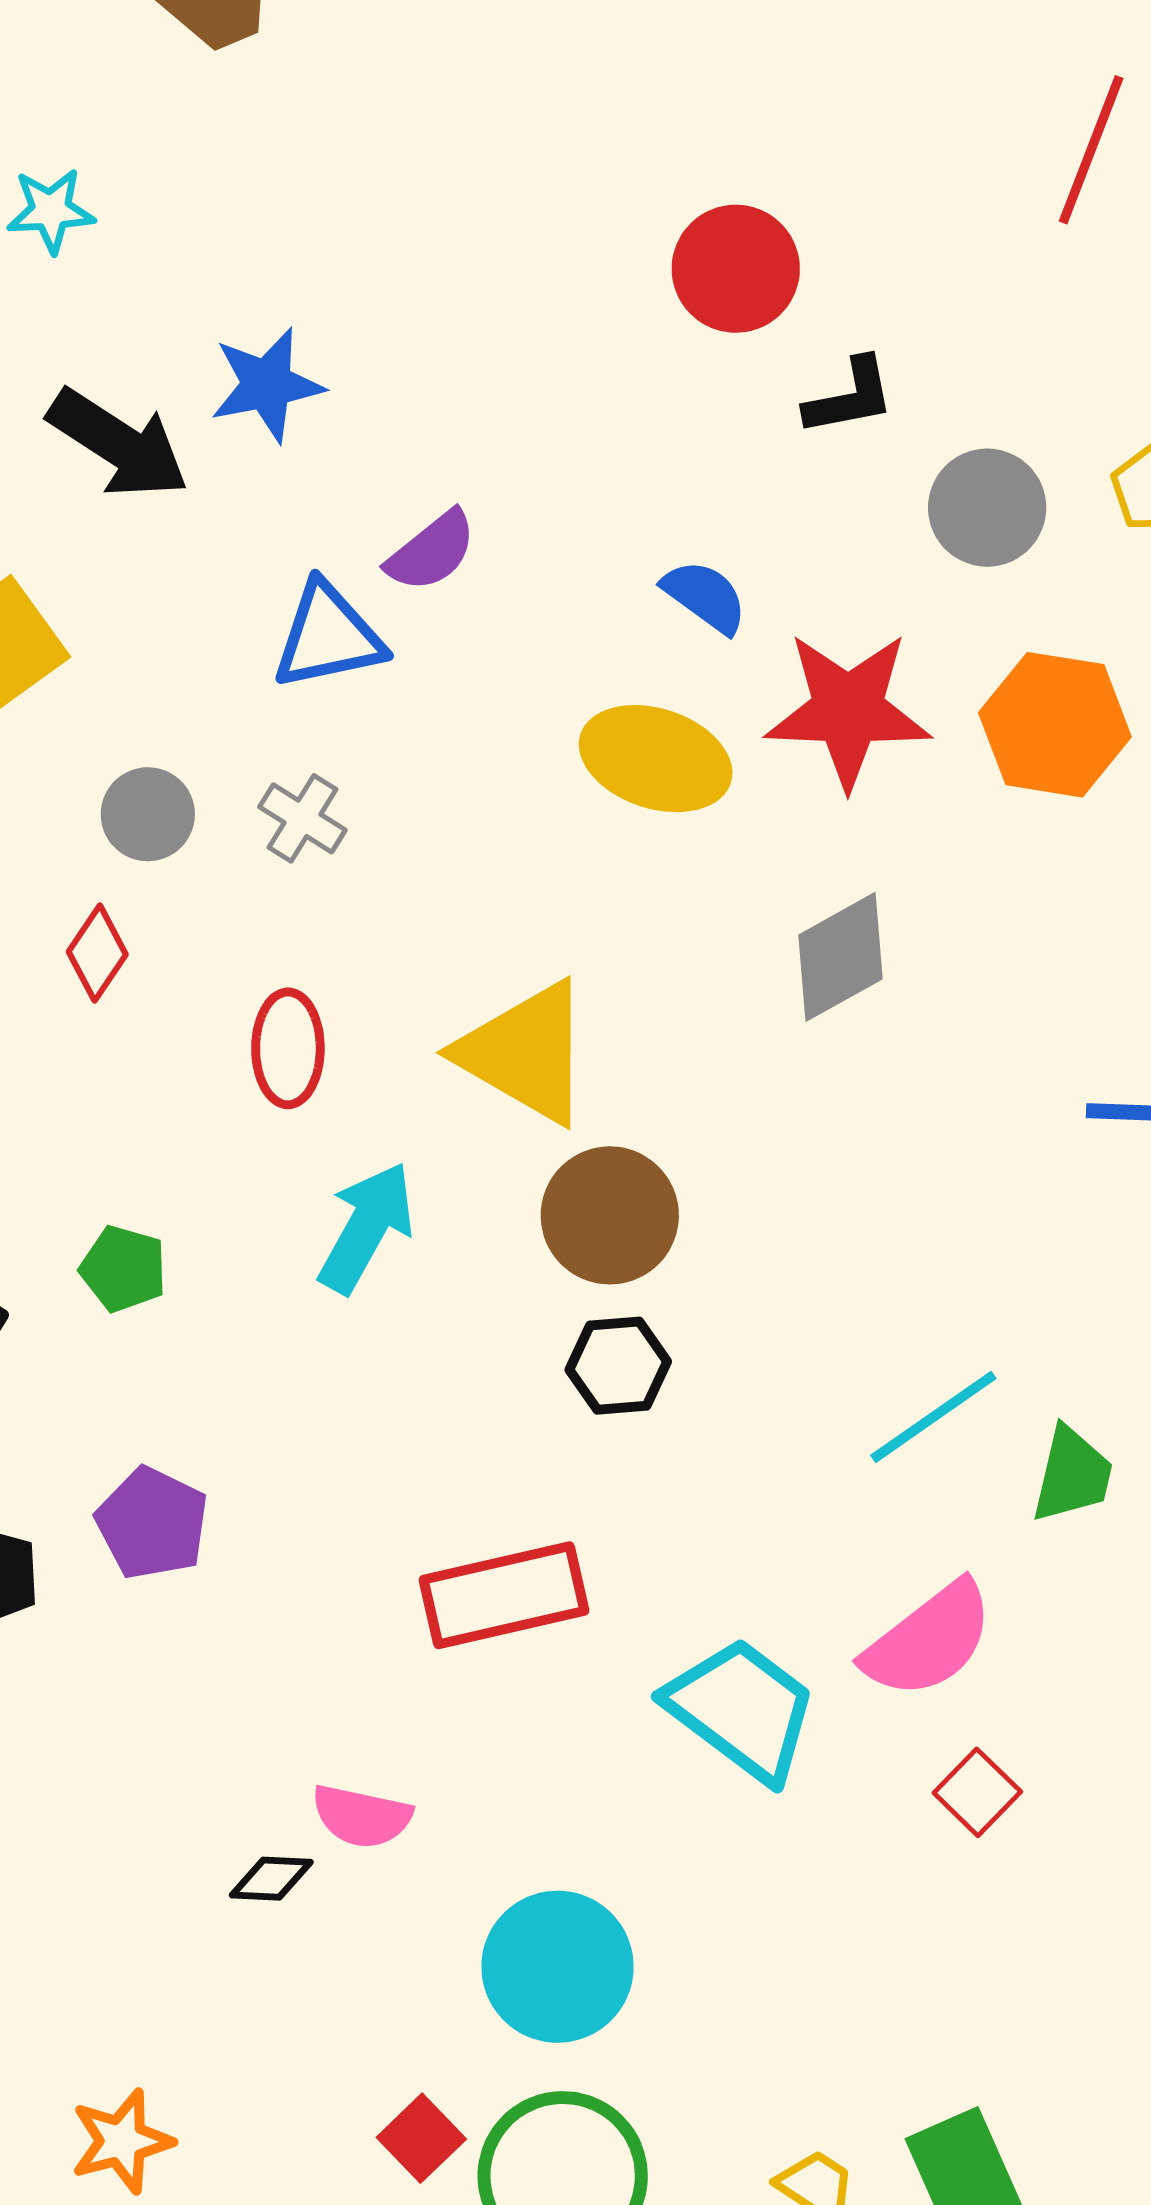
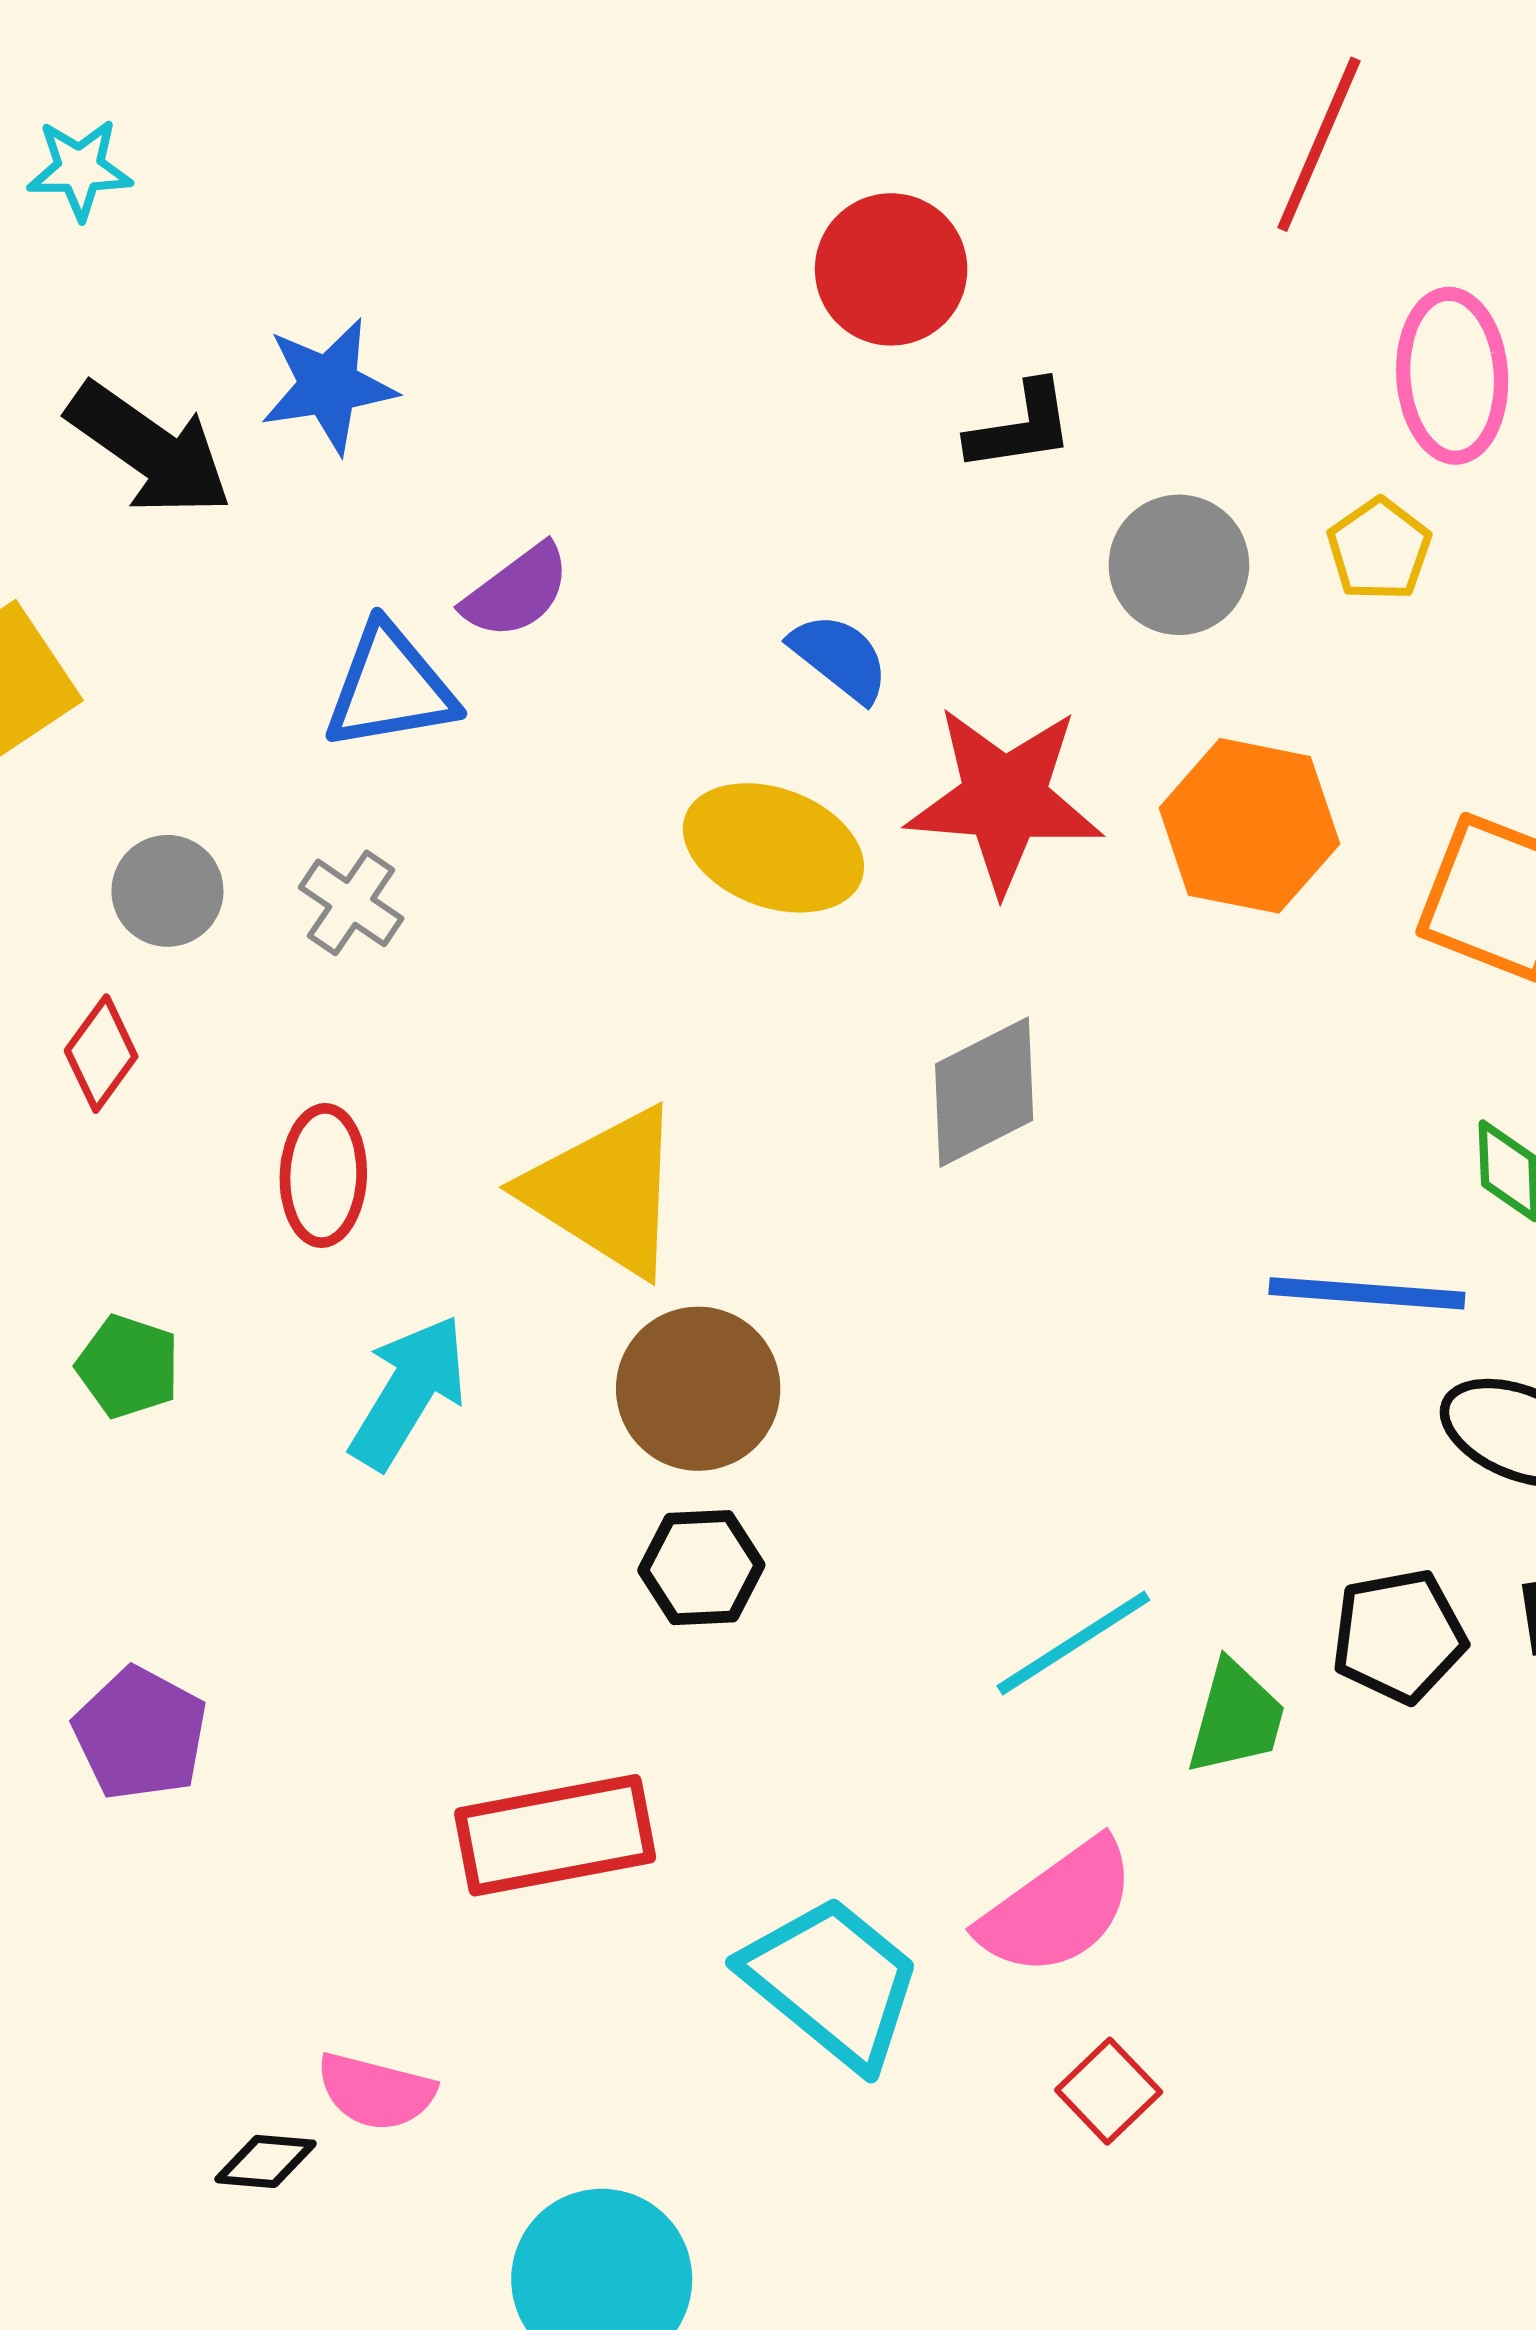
green pentagon: (123, 1269) -> (128, 1366), moved

